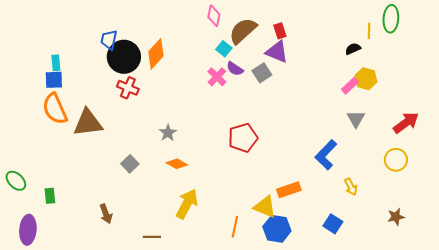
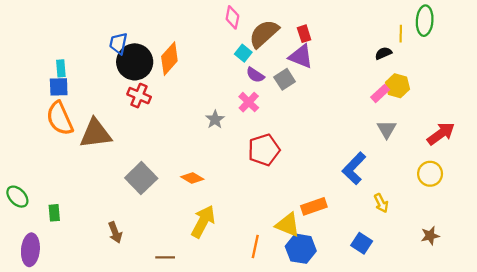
pink cross: (217, 77) -> (249, 102), moved
gray star: (168, 133) -> (215, 119), moved
gray square: (130, 164) -> (141, 178), size x1.6

